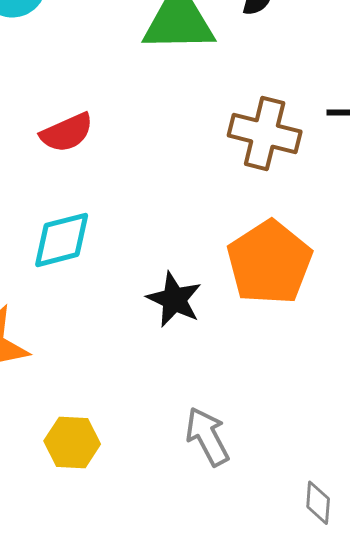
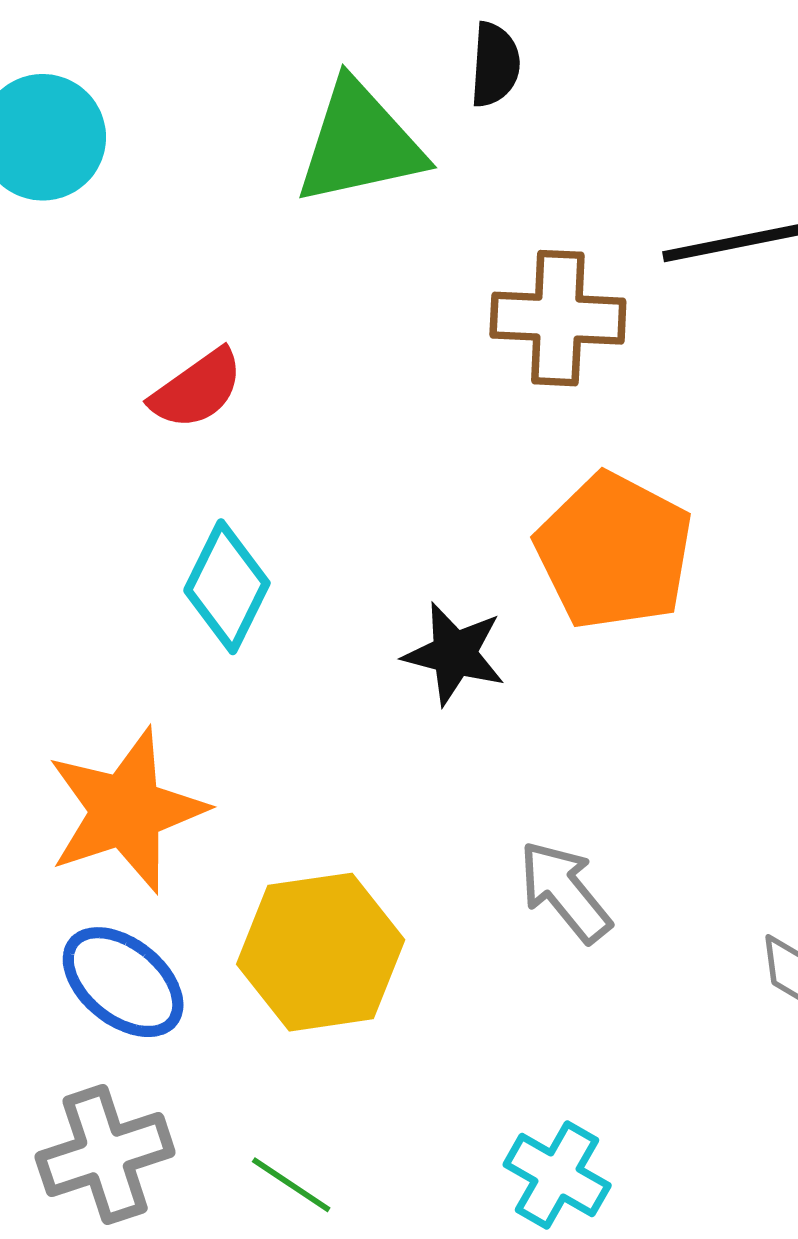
cyan diamond: (62, 240) -> (227, 587), turned -38
yellow hexagon: (72, 442) -> (321, 952), size x1.6

